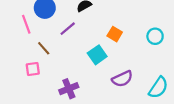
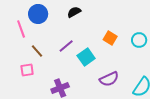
purple line: (68, 29) -> (66, 46), moved
orange square: (115, 34) -> (110, 38), moved

